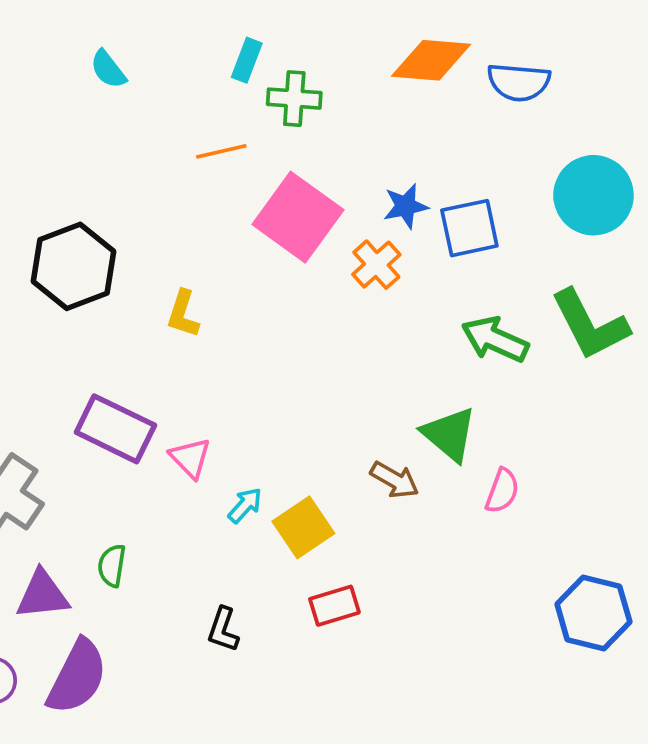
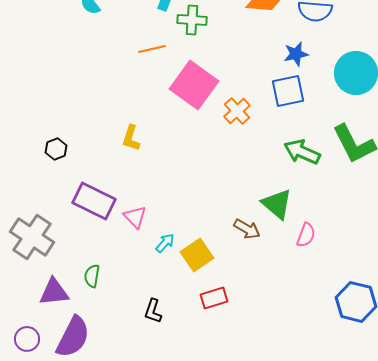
blue star: (406, 206) -> (296, 54), moved
black hexagon: (73, 266) -> (56, 149), moved, size x0.5

